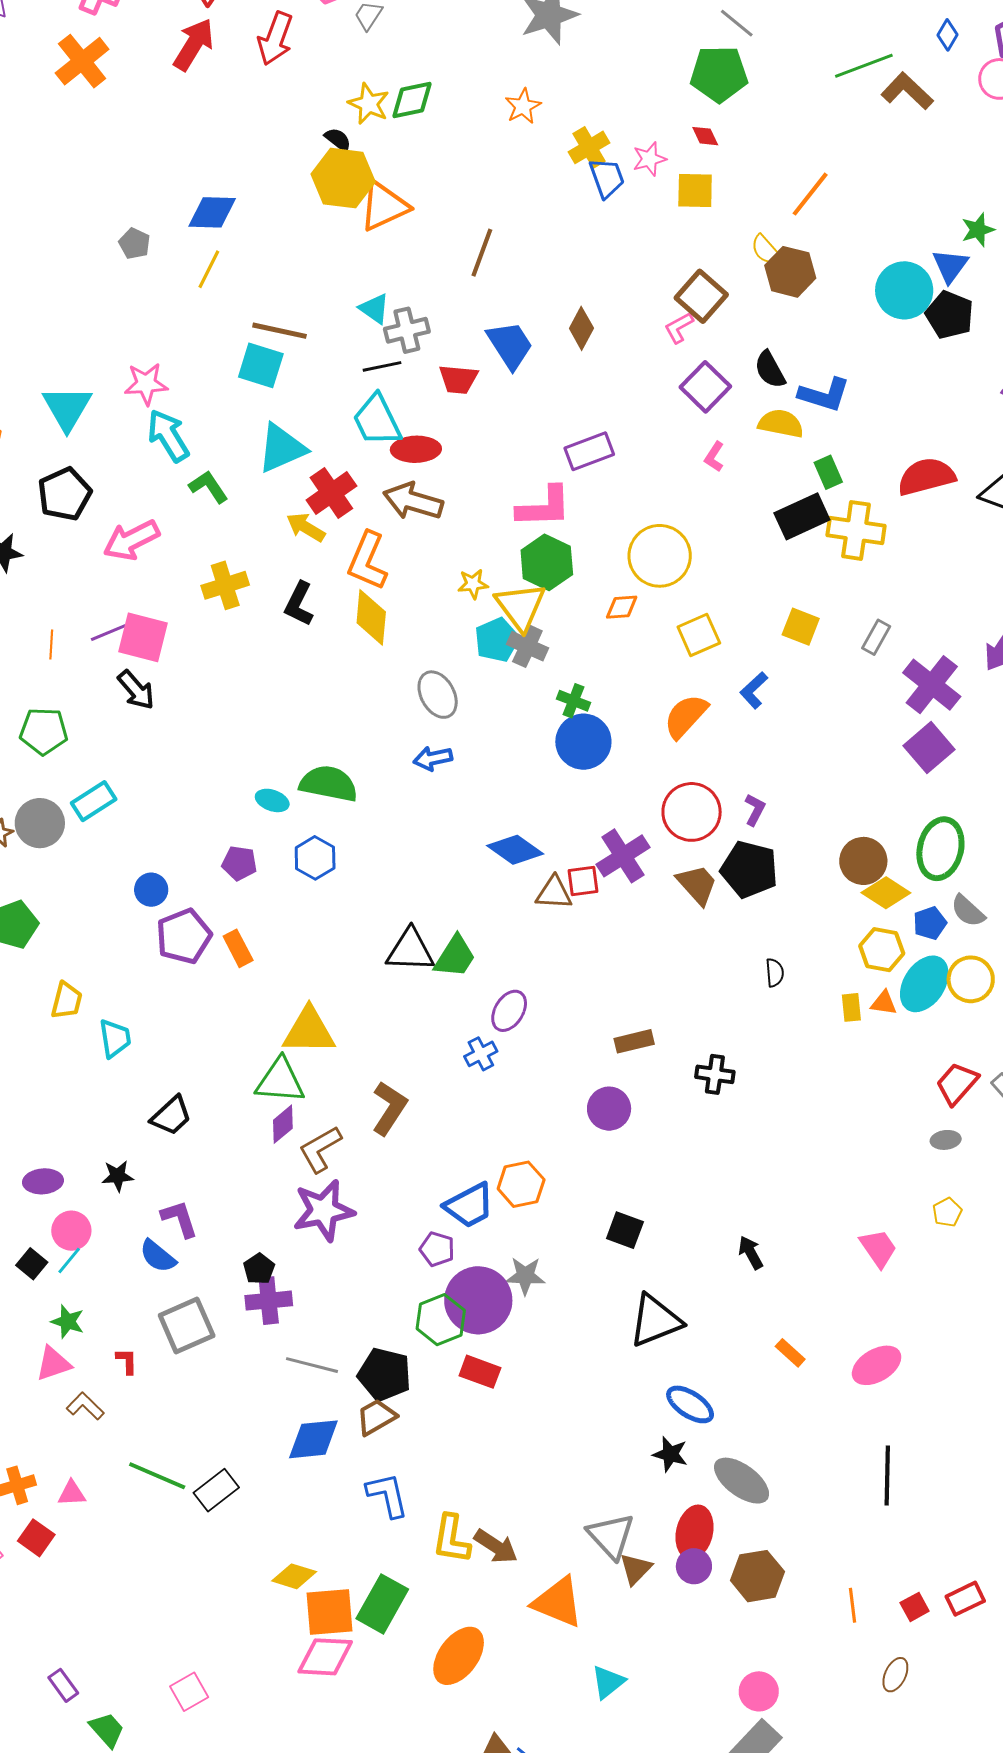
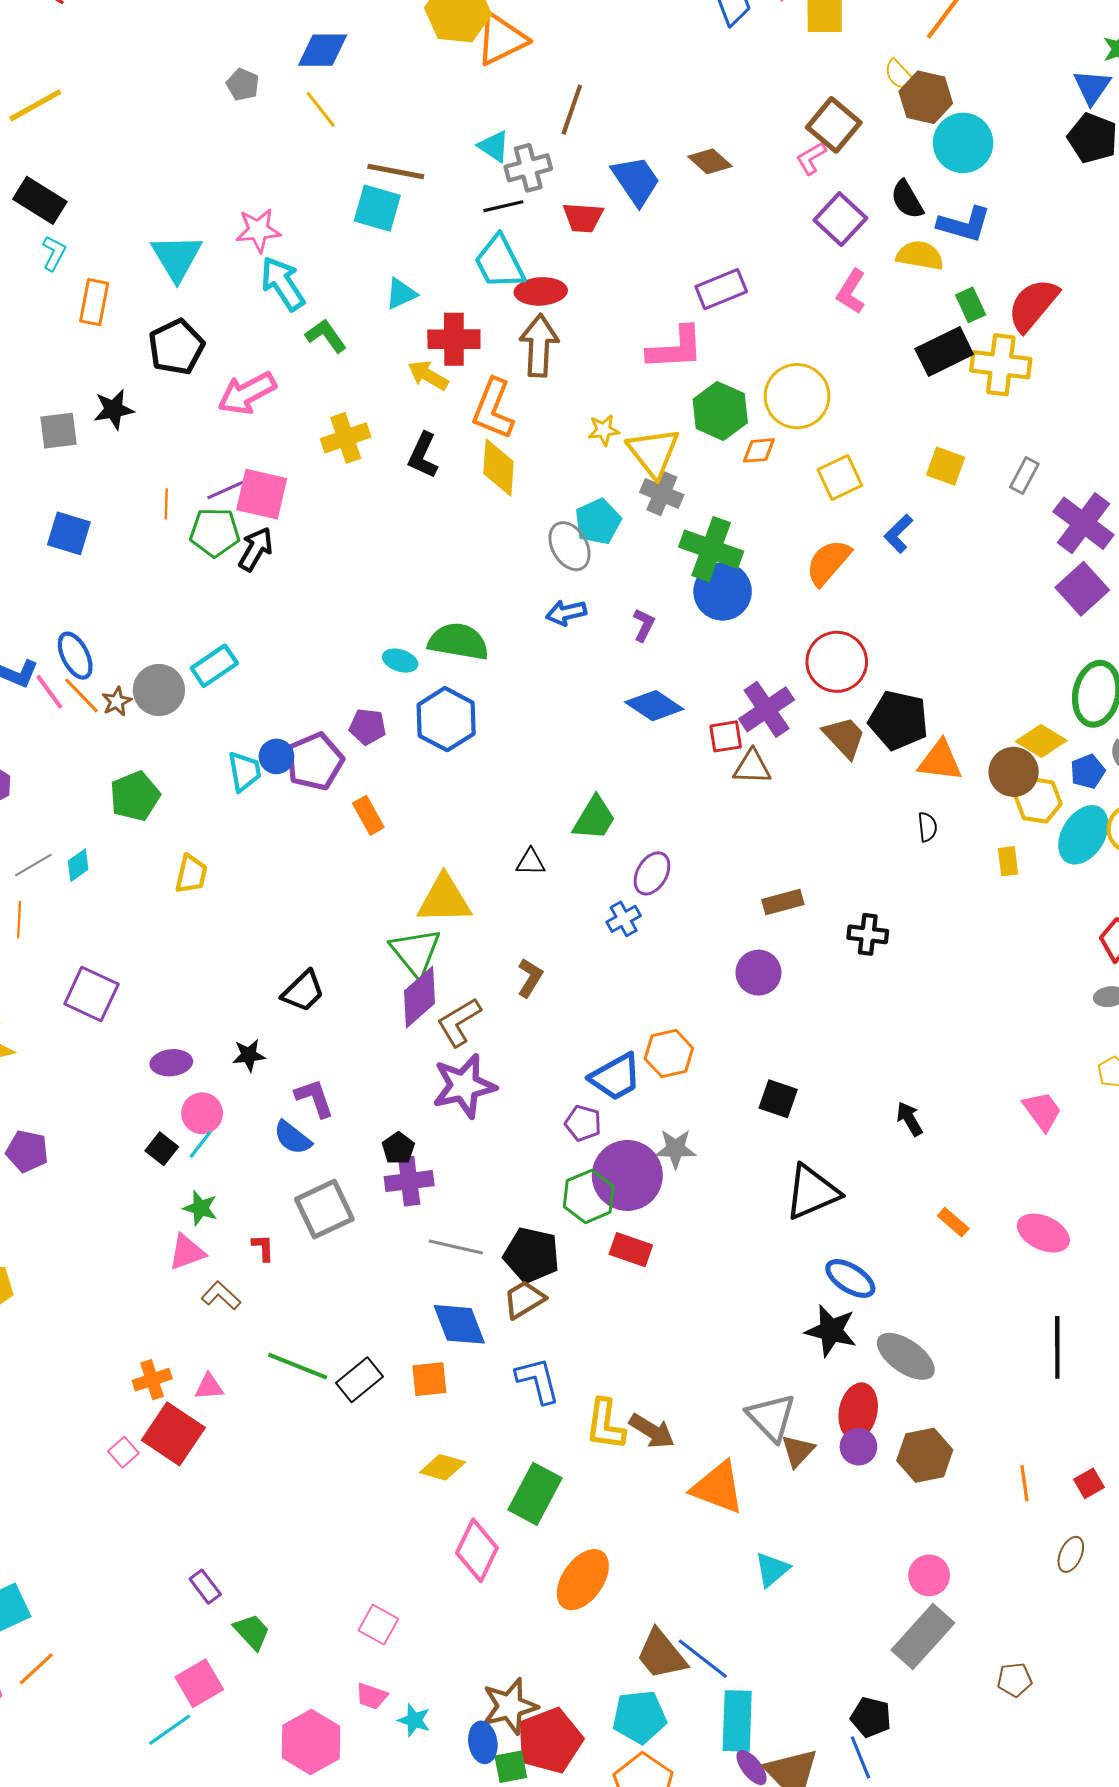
brown line: (482, 253) -> (572, 110), moved
yellow line: (209, 269) -> (321, 109), turned -63
cyan circle: (904, 290) -> (963, 143), moved
brown diamond: (581, 328) -> (710, 161), turned -75
cyan triangle: (282, 448) -> (401, 294), size x0.6
pink L-shape: (714, 457) -> (851, 292), size x1.4
red semicircle: (926, 477) -> (1033, 305), moved, turned -34
red cross: (331, 493) -> (454, 339), turned 36
brown arrow: (413, 501) -> (539, 346), turned 78
green hexagon: (547, 562) -> (720, 411), moved
cyan pentagon: (497, 640) -> (598, 522), moved
black arrow: (136, 690) -> (256, 549), turned -108
green cross: (574, 701) -> (711, 549), size x1.8
green pentagon: (44, 731) -> (215, 532), moved
purple L-shape: (755, 810) -> (644, 625), moved
blue hexagon: (315, 858) -> (446, 719), size x1.4
brown circle: (863, 861) -> (1014, 772), moved
brown triangle: (554, 893) -> (752, 767), moved
purple pentagon: (184, 936) -> (315, 761), moved
black triangle: (410, 950) -> (531, 862), moved, size x0.6
orange triangle: (884, 1003) -> (940, 761), moved, size x1.6
cyan trapezoid: (115, 1038) -> (244, 771), moved
green triangle: (280, 1081) -> (416, 952), turned 48
brown L-shape: (389, 1108) -> (530, 978), size x0.7
purple diamond: (283, 1124) -> (420, 997), size x1.5
pink ellipse: (877, 1365) -> (1043, 1233), turned 57
blue diamond: (313, 1439) -> (459, 1324), turned 76
black star: (670, 1454) -> (831, 1331), size x1.4
red square: (36, 1538) -> (173, 1434), size x1.6
orange square: (329, 1612) -> (429, 1379), moved, size x0.7
orange ellipse: (459, 1656) -> (583, 1580), moved
pink diamond: (325, 1657) -> (477, 1550), turned -66
pink square: (189, 1692) -> (378, 1625), moved, turned -30

